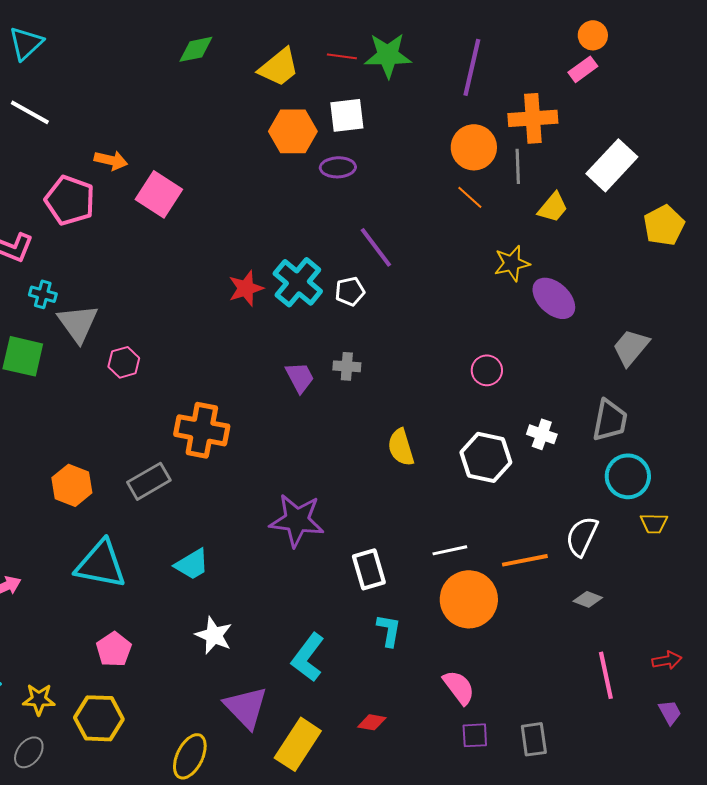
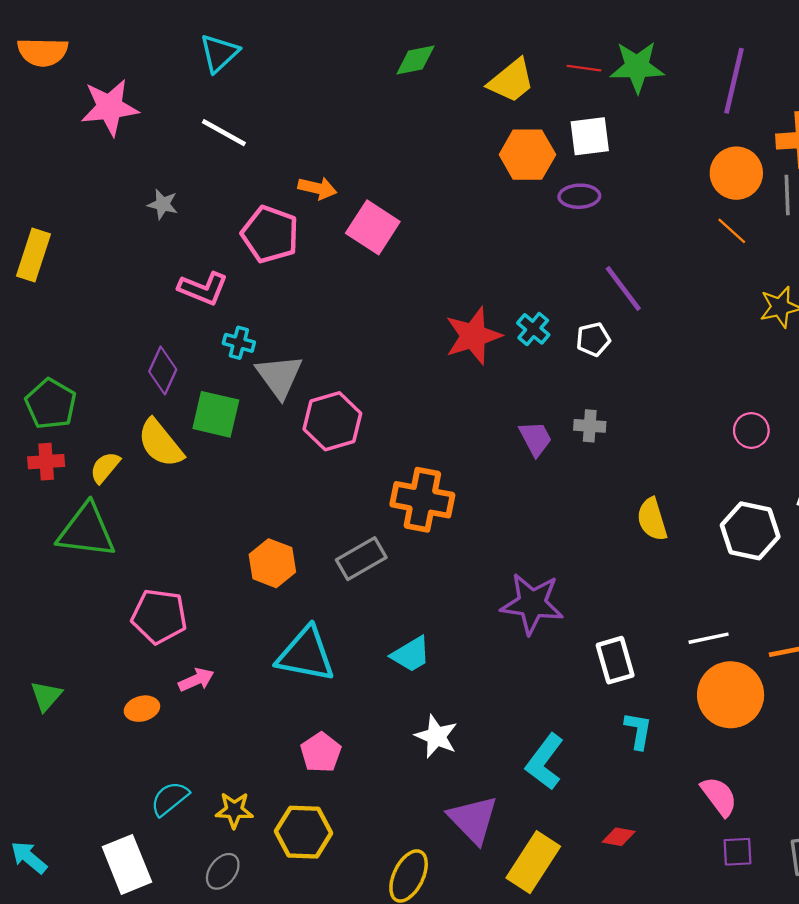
cyan cross: (298, 282) -> (533, 329), size x0.6
red star: (246, 288) -> (473, 336), size x1.4
pink hexagon: (124, 362) -> (332, 421), size x1.6

